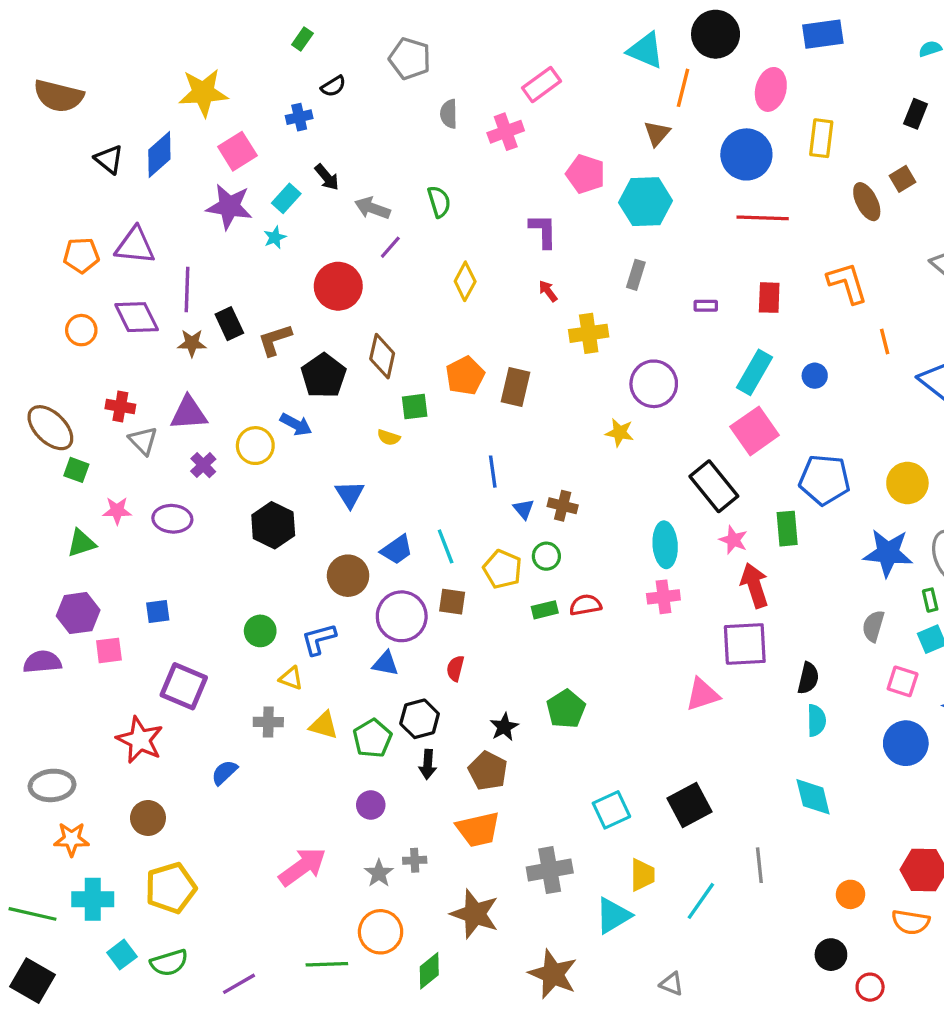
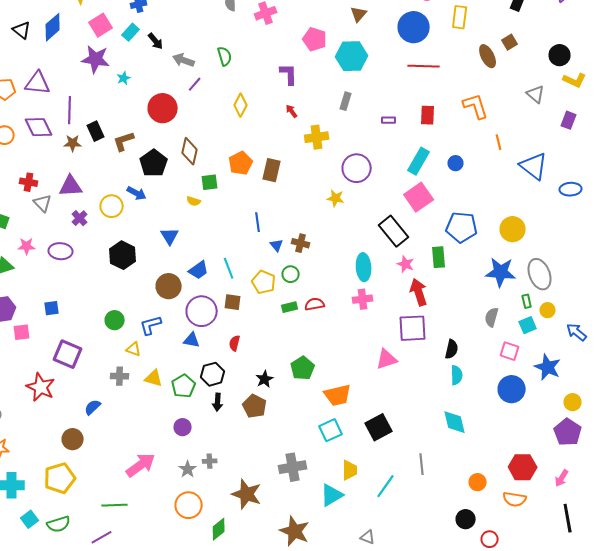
cyan rectangle: (286, 198) -> (131, 32), moved
brown circle: (148, 818) -> (73, 439), moved
orange trapezoid: (478, 829) -> (338, 395), moved
green line: (327, 964) -> (115, 505), moved

